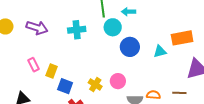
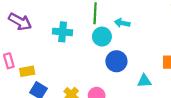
cyan triangle: (160, 51) -> (144, 81), moved
yellow rectangle: (52, 71) -> (27, 71), turned 48

